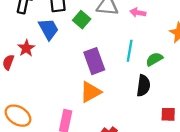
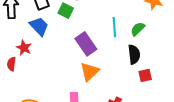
red square: (168, 114) -> (145, 75), moved

